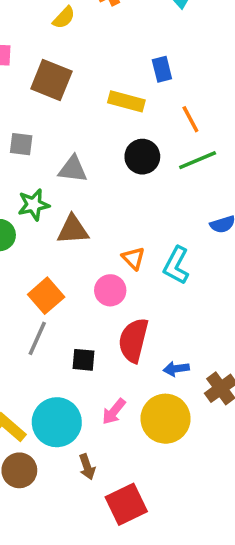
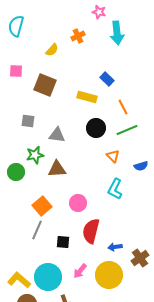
blue rectangle: (162, 69) -> (107, 79), turned -32
orange triangle: (133, 258) -> (113, 156), moved

